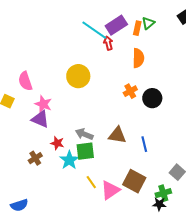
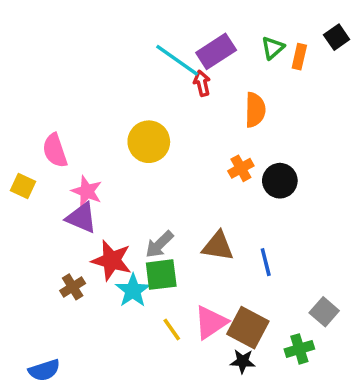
orange rectangle: (137, 28) -> (299, 57), moved
gray arrow: (84, 134) -> (159, 244), turned -66
red star: (57, 143) -> (112, 260), size x1.6
pink triangle: (110, 190) -> (211, 322), moved
black star: (159, 204) -> (243, 361), moved

